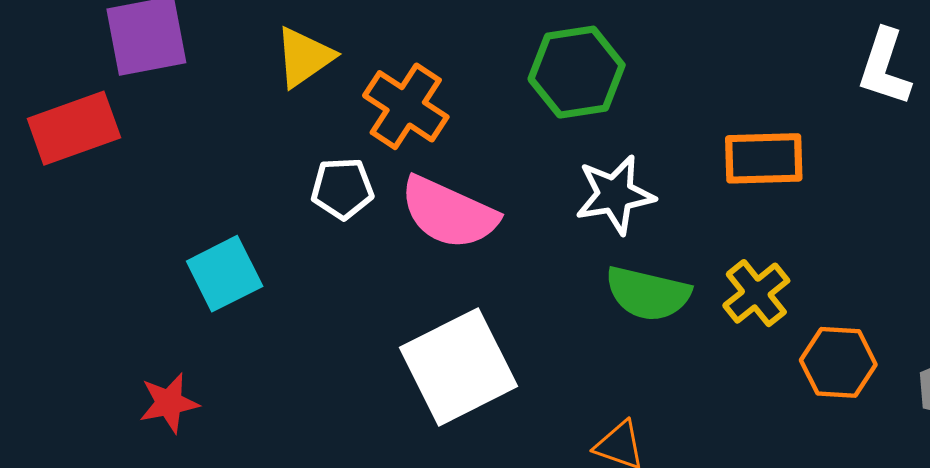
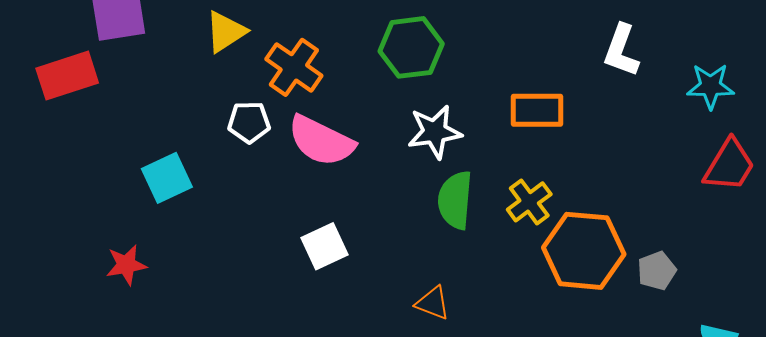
green semicircle: (648, 294) -> (455, 200), turned 80
orange hexagon: (838, 362) -> (584, 251), size x1.6
white square: (458, 367) -> (325, 246), size x0.6

